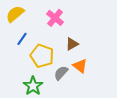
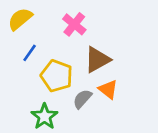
brown triangle: (72, 44) -> (97, 60), size x1.5

